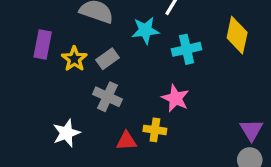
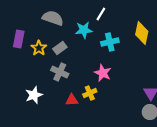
yellow cross: (155, 130) -> (90, 93), turned -32

